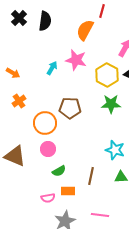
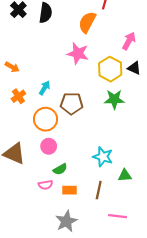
cyan arrow: (52, 68) -> (44, 88), moved
cyan star: (115, 150) -> (103, 157), moved
brown line: (91, 176) -> (99, 190), moved
pink semicircle: (48, 198) -> (46, 185), moved
pink line: (100, 215) -> (117, 216), moved

